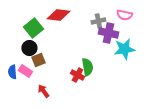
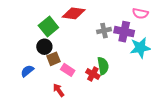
gray cross: (98, 21) -> (104, 31), moved
pink rectangle: (25, 71) -> (68, 70), moved
blue semicircle: (12, 72) -> (27, 71), turned 56

